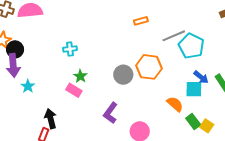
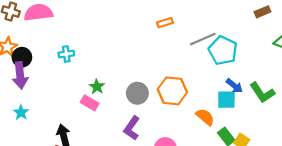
cyan cross: (70, 49) -> (66, 54), moved
orange hexagon: (149, 67) -> (172, 91), moved
gray circle: (123, 75) -> (137, 93), moved
cyan star: (28, 86) -> (21, 113), moved

